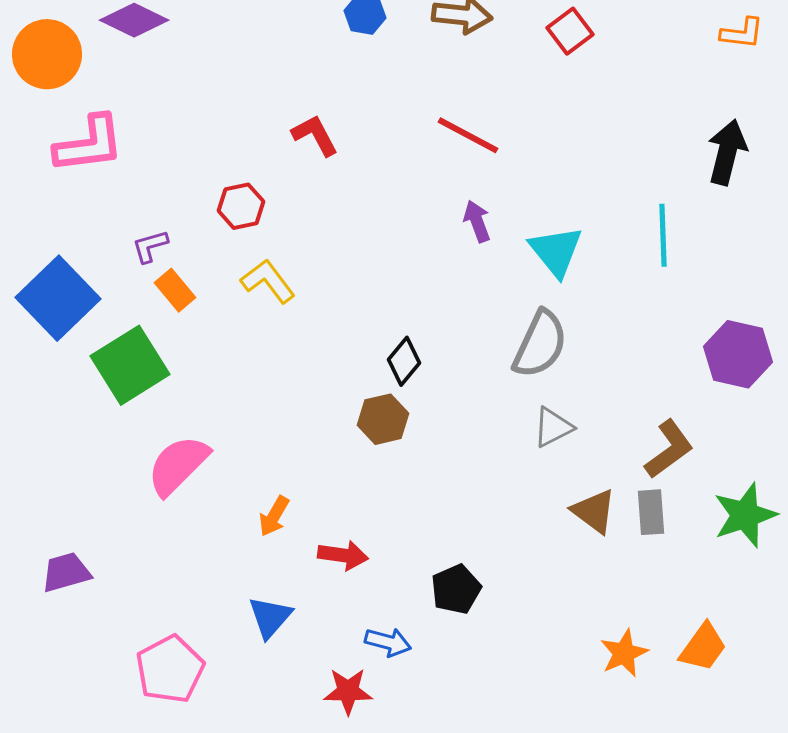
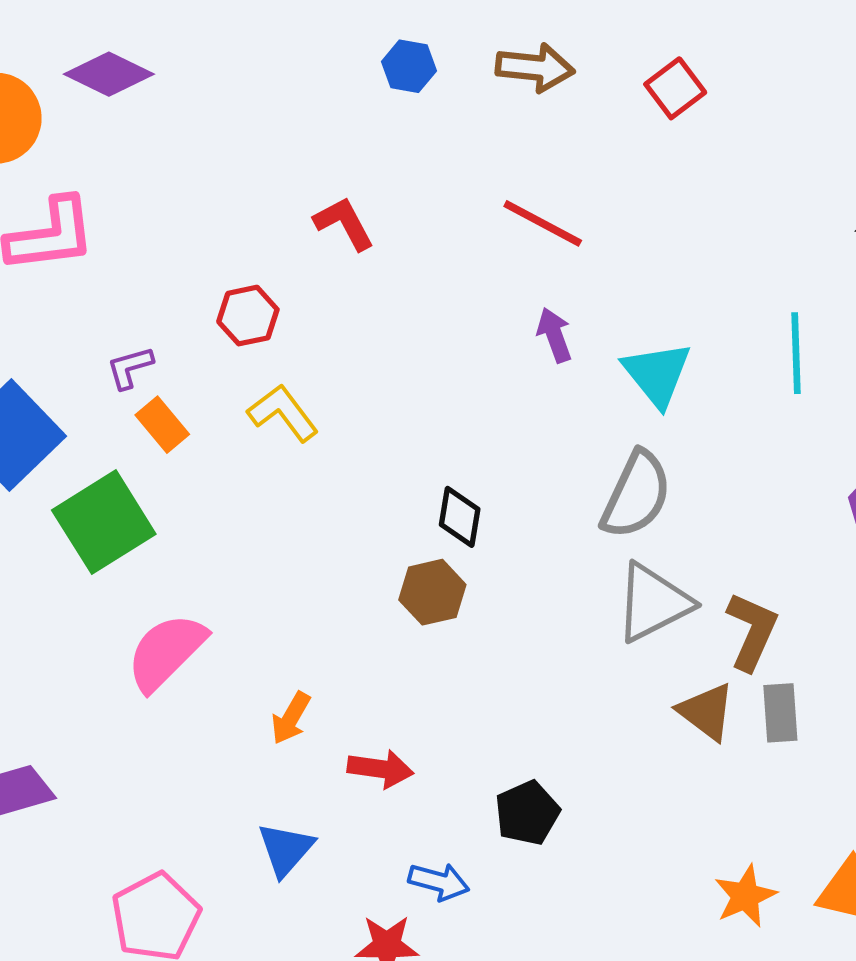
black diamond: (404, 361) -> (460, 517), turned -30
gray triangle: (553, 427) -> (653, 603), size x1.5
brown L-shape: (669, 449) -> (752, 631), moved, turned -30

